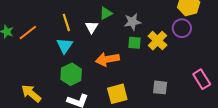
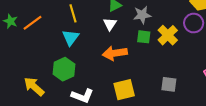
white triangle: (92, 27) -> (110, 24), moved
green hexagon: (71, 74) -> (64, 69), moved

